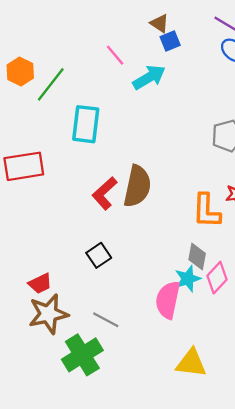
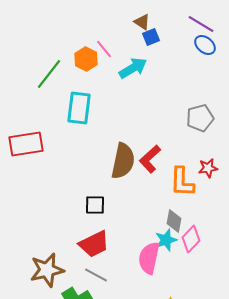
orange hexagon: (20, 71) -> (86, 59), moved
red L-shape: (105, 193) -> (150, 159), moved
black square: (99, 255) -> (95, 205), moved, turned 35
red trapezoid: (40, 283) -> (94, 244), moved, size x1.5

